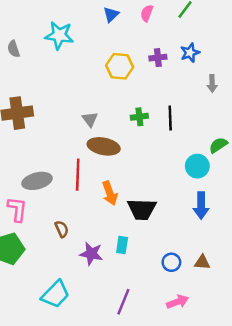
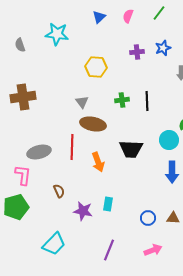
yellow hexagon: (120, 66) -> (96, 67), moved
black trapezoid: (142, 209) -> (131, 149), moved

